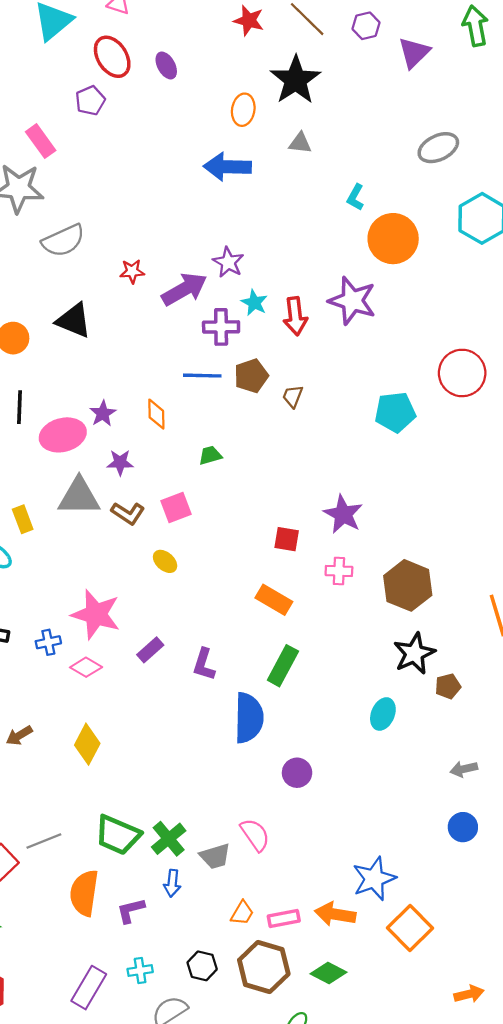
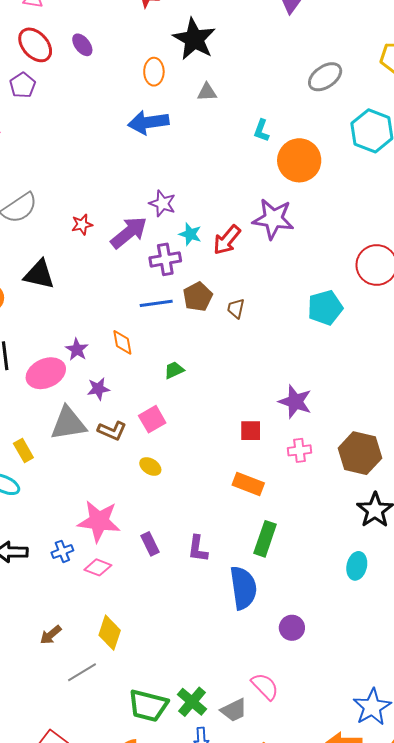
red arrow: (295, 316) -> (227, 240), turned 56
purple rectangle: (150, 650) -> (150, 544), turned -65
gray line: (44, 841) -> (82, 672), moved

